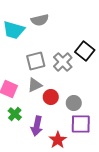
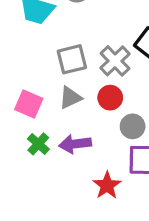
red circle: (51, 97) -> (110, 98), moved
purple arrow: (37, 126) -> (75, 144), moved, turned 72

